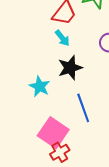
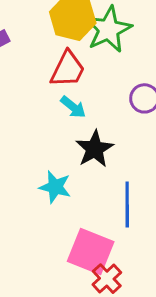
blue line: (83, 108) -> (127, 205), turned 32

